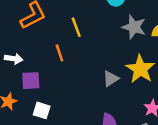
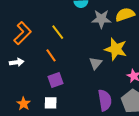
white arrow: (14, 59) -> (17, 62), moved
purple square: (31, 81) -> (55, 80), moved

